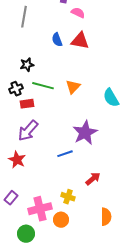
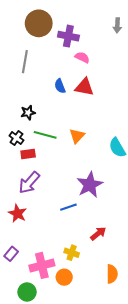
black cross: (16, 89) -> (16, 138), turned -32

